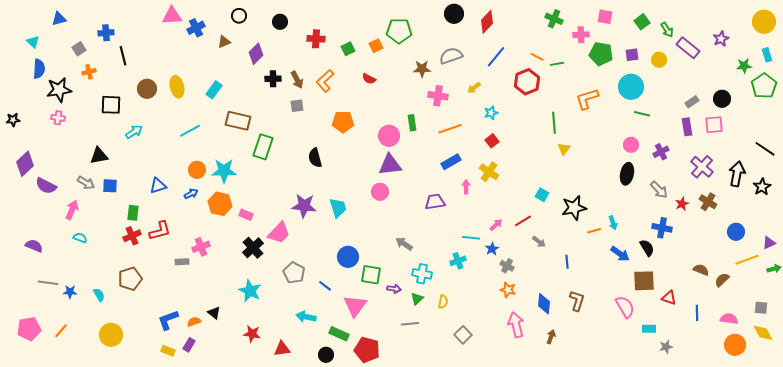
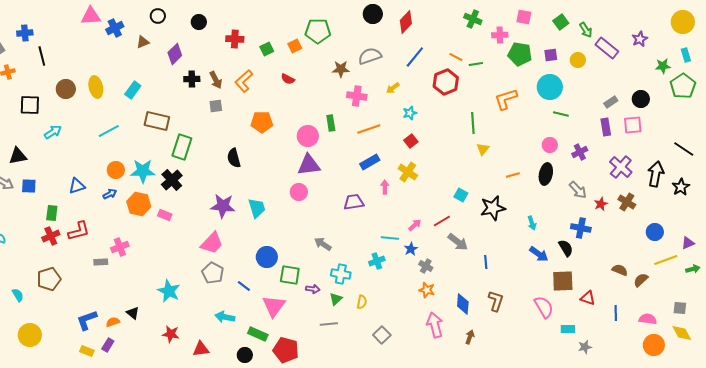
orange line: (594, 231) -> (513, 175), moved
pink trapezoid: (279, 233) -> (212, 243), moved
gray arrow: (539, 242) -> (458, 242), size x1.5
black cross: (253, 248) -> (172, 180), moved

